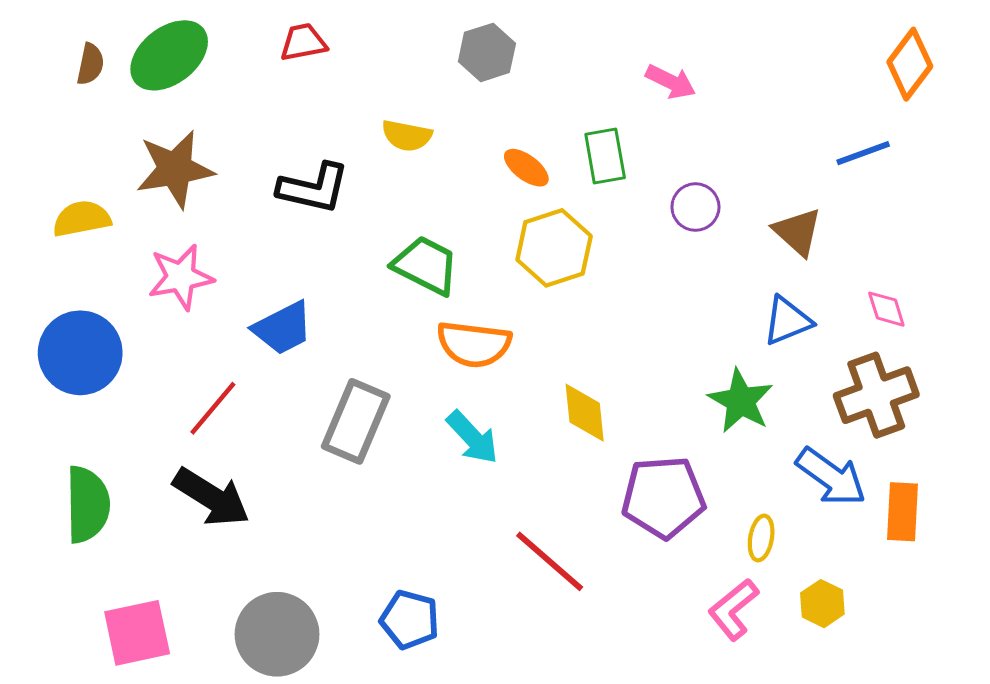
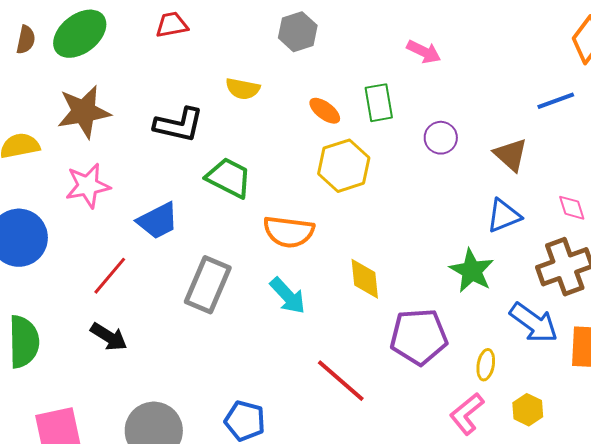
green trapezoid: (426, 265) -> (229, 178), moved
black arrow: (211, 497) -> (109, 337), size x0.7

